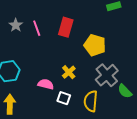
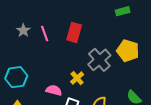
yellow pentagon: (95, 45) -> (128, 51), moved
gray cross: (107, 75) -> (99, 60), moved

